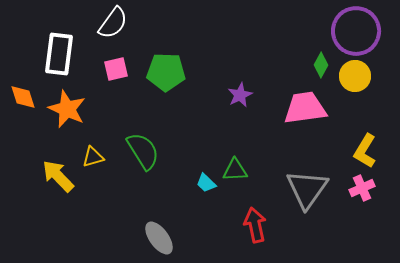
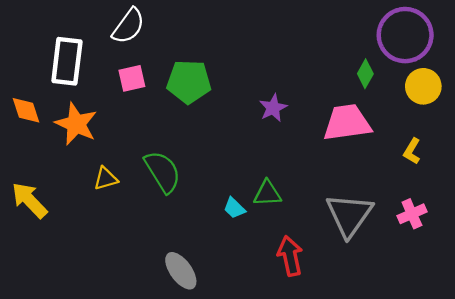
yellow circle: (355, 76) -> (423, 86), moved
yellow L-shape: (365, 151) -> (412, 151), moved, size x0.7
yellow arrow: (58, 176) -> (29, 200), moved

